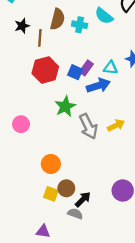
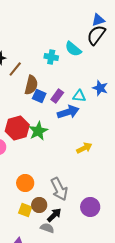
brown semicircle: (57, 19) -> (31, 85), moved
brown line: (40, 38) -> (15, 69), turned 35
red hexagon: (45, 70) -> (17, 128), moved
blue square: (75, 72) -> (39, 96), moved
gray arrow: (88, 126) -> (59, 189), moved

